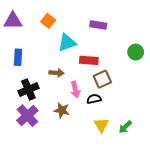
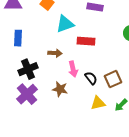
brown square: (102, 79) -> (113, 79), moved
black semicircle: (94, 99) -> (91, 78), turned 64
yellow triangle: (101, 125) -> (98, 103), turned 49

